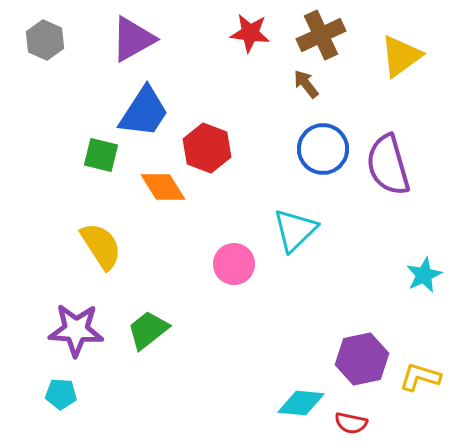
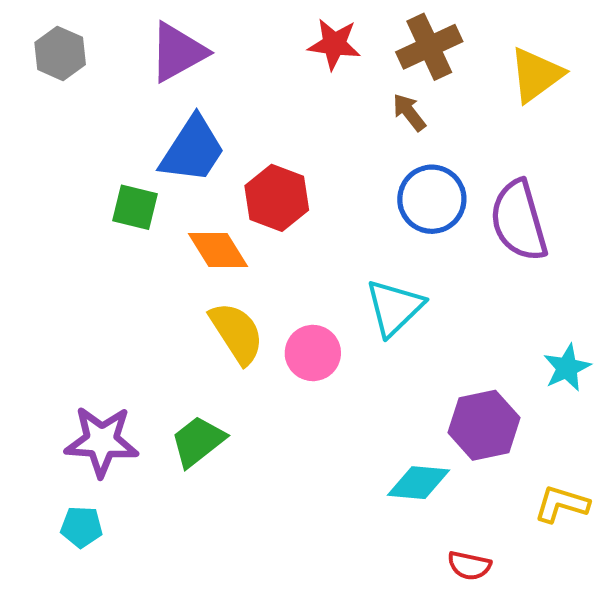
yellow semicircle: (101, 246) -> (237, 333), moved
purple hexagon: (362, 359) -> (484, 425), moved
cyan diamond: (301, 403) -> (418, 483), moved

